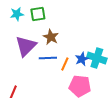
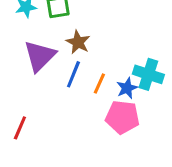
blue line: (48, 58) -> (73, 74), turned -66
blue star: (82, 59) -> (127, 88), moved

